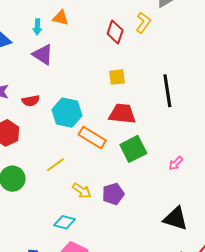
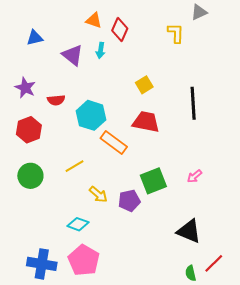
yellow L-shape: (143, 23) -> (176, 33), turned -40
cyan arrow: (37, 27) -> (101, 50), moved
red diamond: (115, 32) -> (120, 30), moved
yellow square: (117, 77) -> (144, 85), turned -30
green square: (133, 149) -> (153, 181), moved

